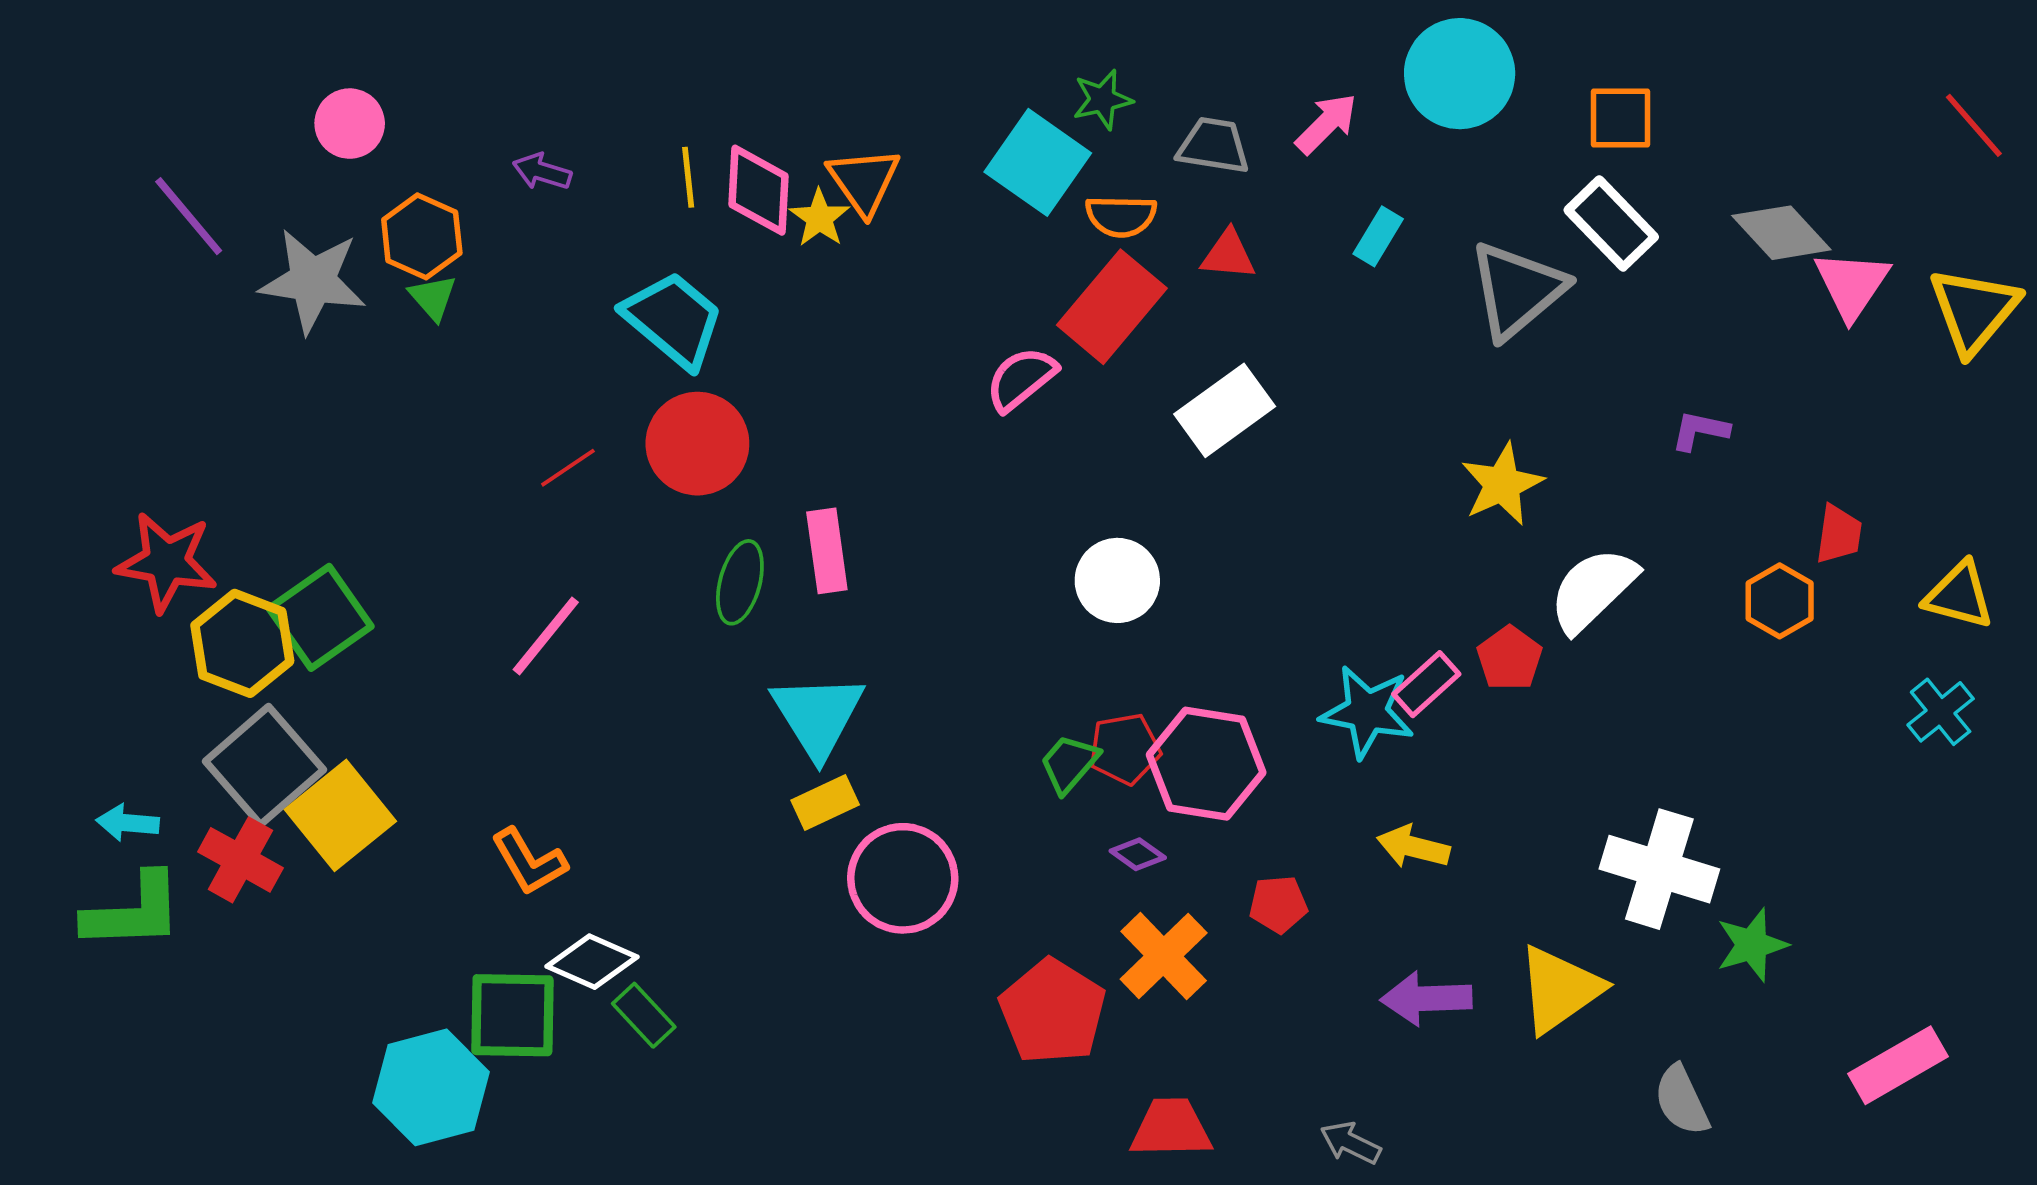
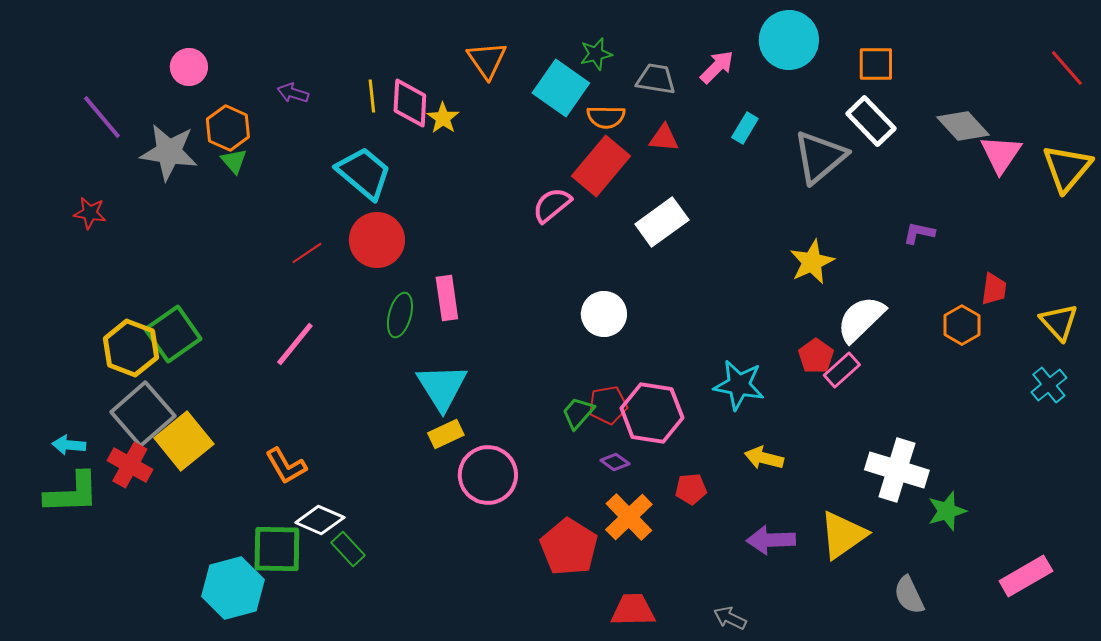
orange triangle: (864, 181) -> (487, 60), moved
red star: (166, 562) -> (90, 213), moved, size x0.6
yellow triangle: (1959, 595) -> (1059, 322), turned 33
pink rectangle: (1426, 684) -> (842, 370), moved

